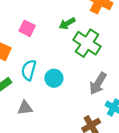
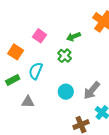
green cross: (87, 43) -> (65, 56), moved, size x0.6
cyan circle: (54, 78) -> (66, 92), moved

